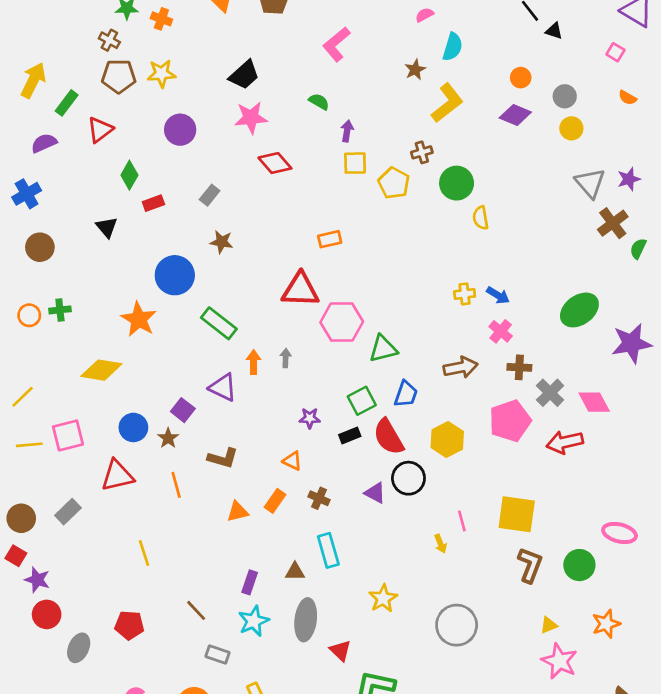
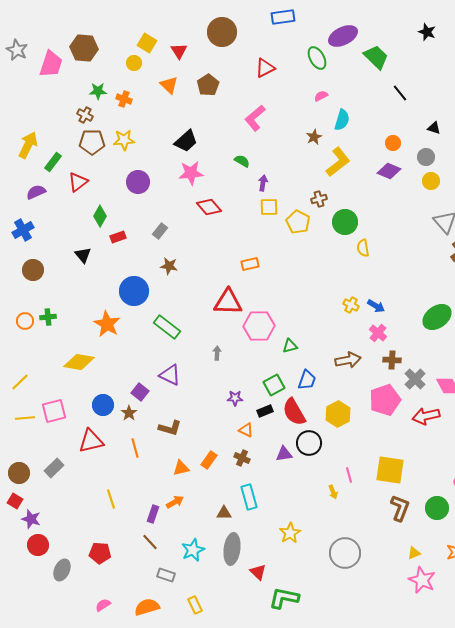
black triangle: (554, 31) -> (434, 128), moved
yellow cross: (465, 294) -> (351, 305), turned 35
green triangle: (383, 349) -> (290, 346), size x0.7
orange arrow: (254, 362) -> (175, 502), moved, turned 60
orange triangle: (292, 461) -> (246, 430), moved
purple triangle: (375, 493) -> (284, 454), turned -36
purple rectangle: (250, 582) -> (153, 514), moved

